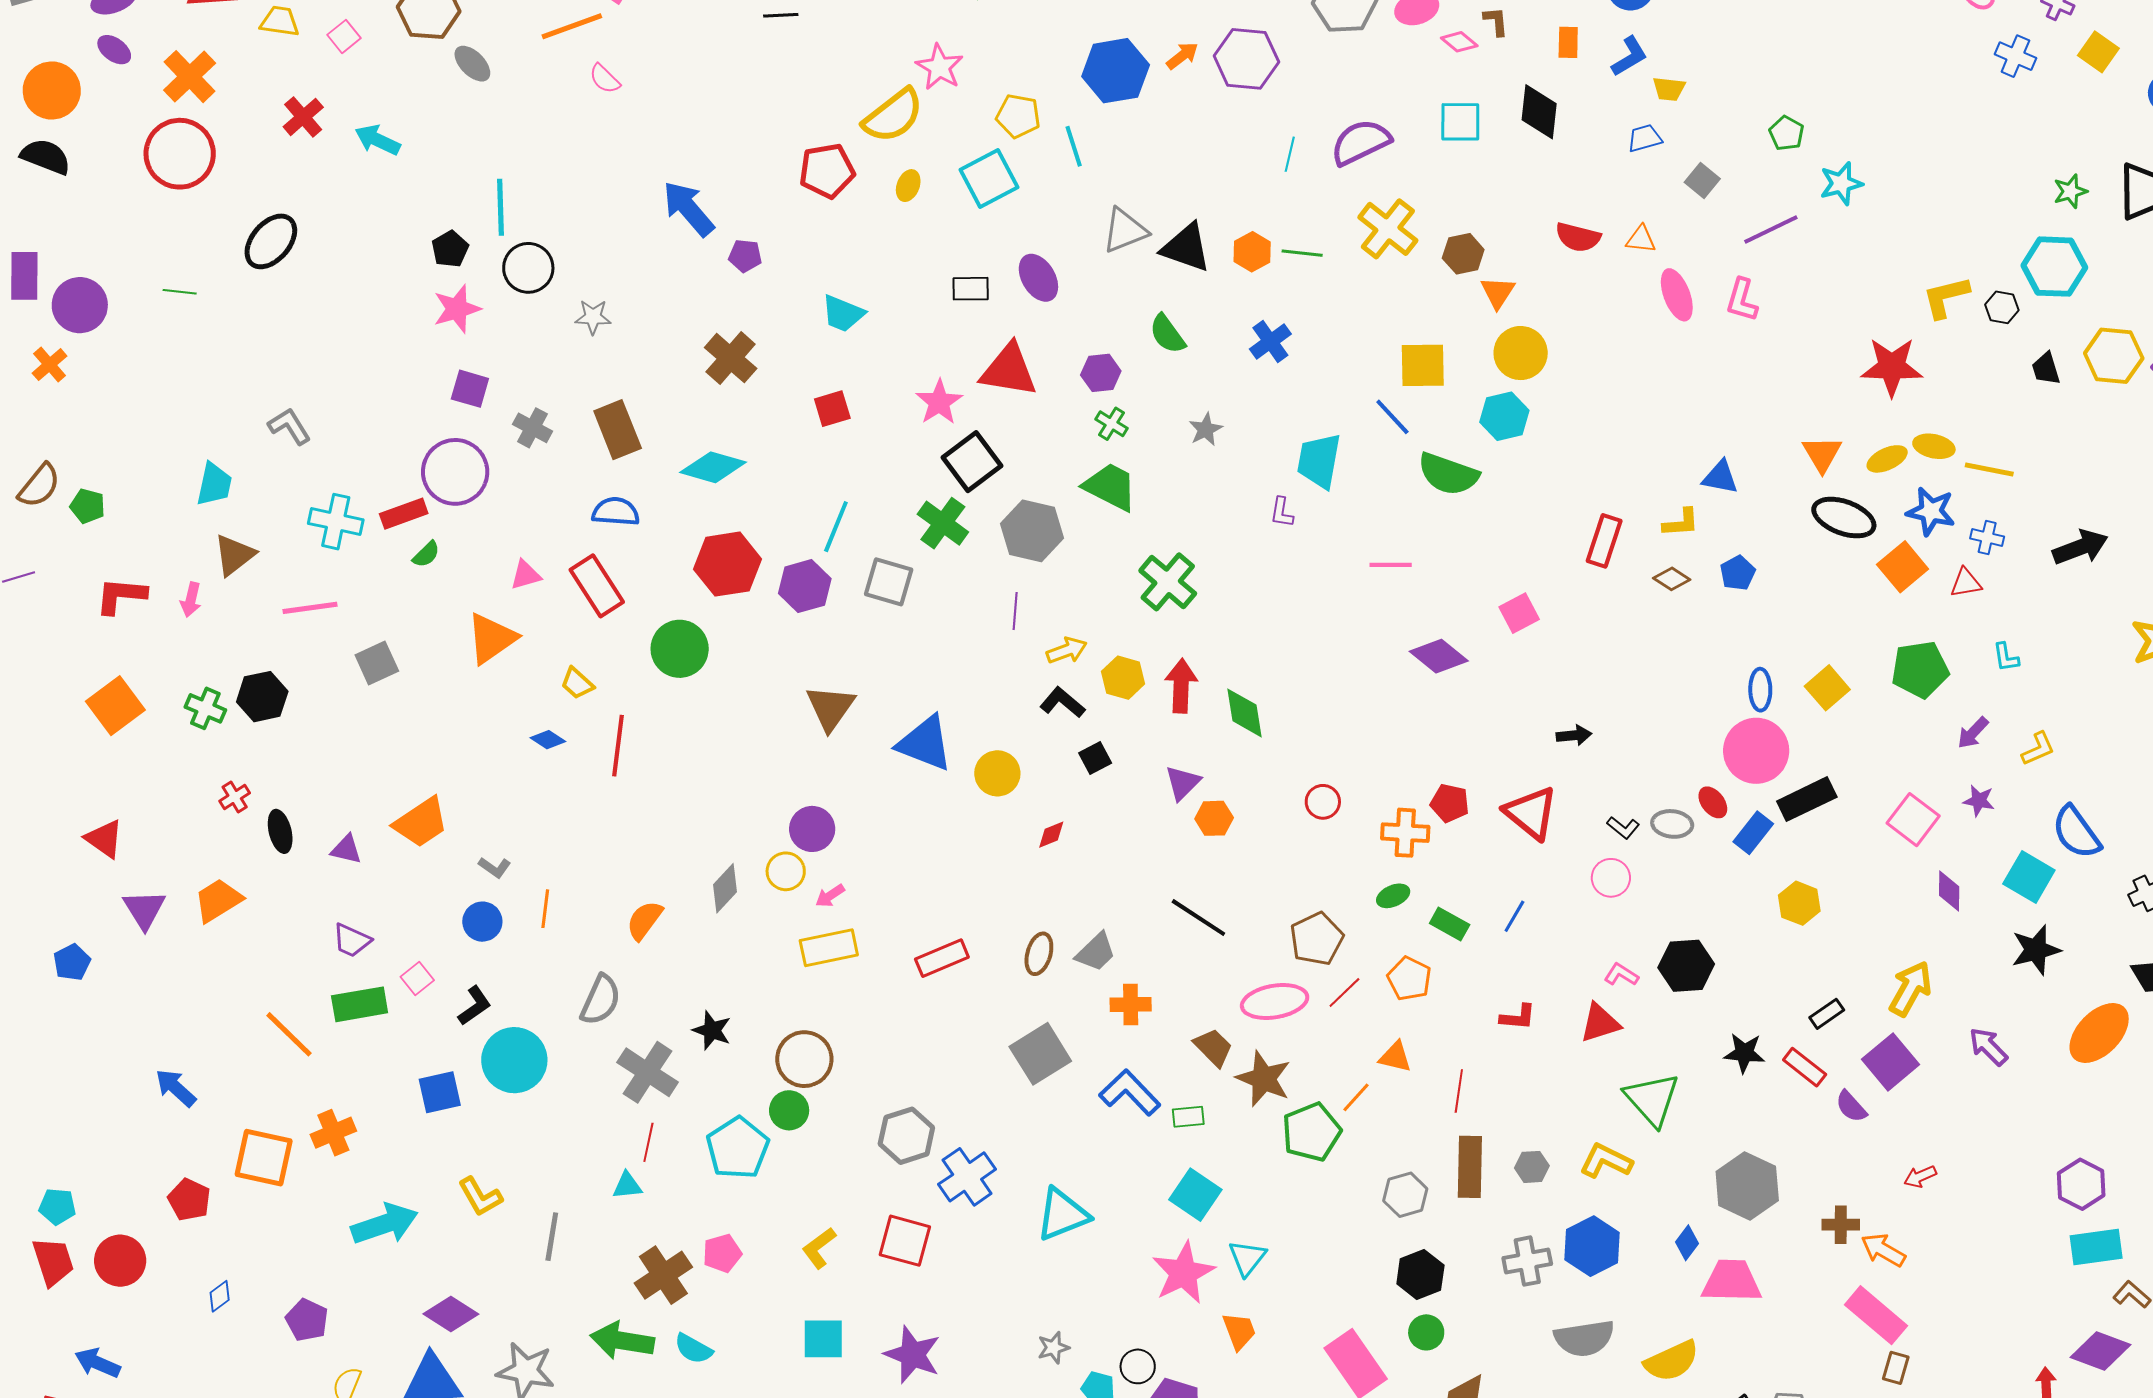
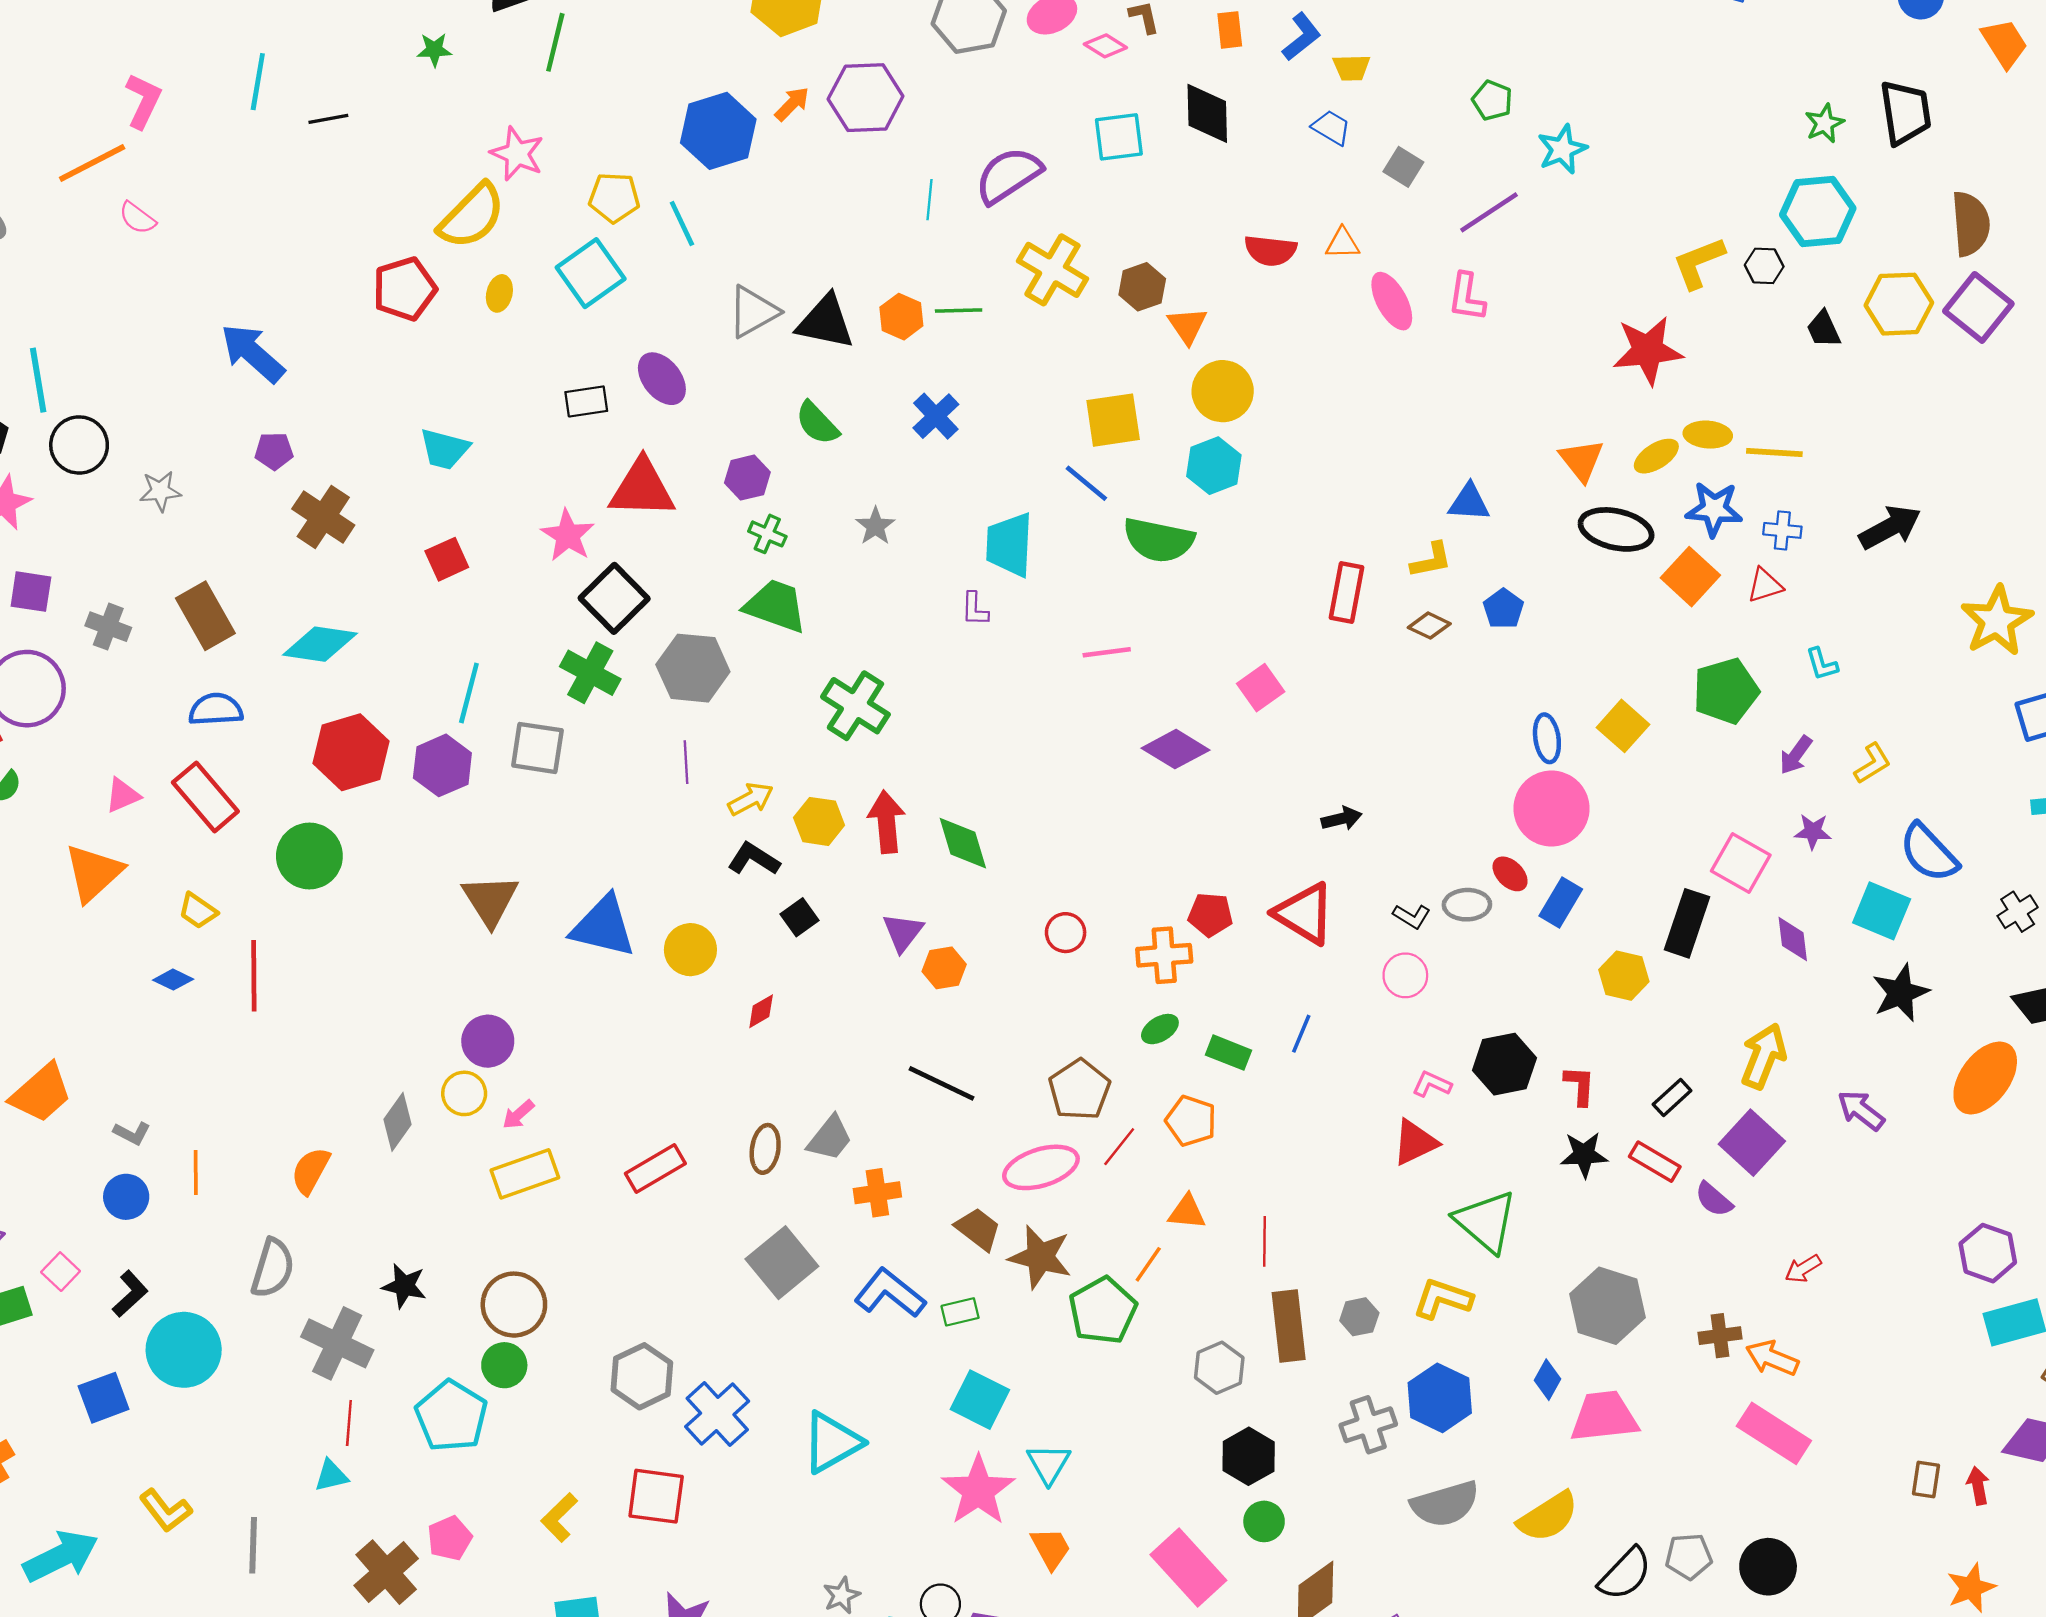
blue trapezoid: (1645, 138) -> (1331, 128), turned 54
purple pentagon: (745, 256) -> (274, 451), moved
black rectangle: (1807, 799) -> (1687, 923), moved, turned -38
red L-shape: (1518, 1017) -> (1580, 1086), moved, turned -84
brown rectangle: (1896, 1368) -> (1926, 1479), moved

